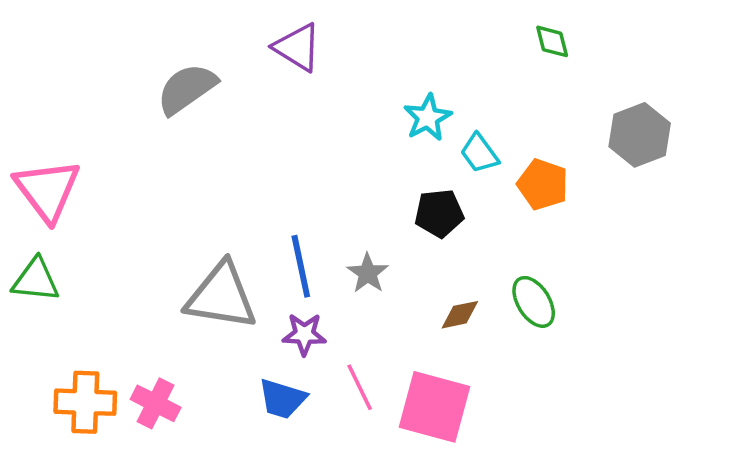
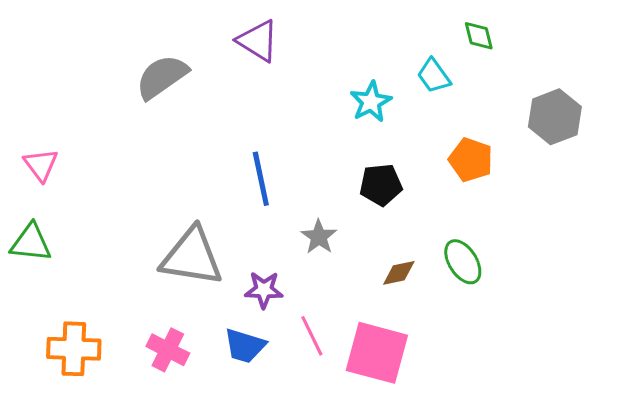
cyan trapezoid: (479, 153) -> (434, 76), moved
pink triangle: (47, 190) -> (41, 165), size x0.6
blue line: (301, 266) -> (261, 179), moved
pink cross: (156, 403) -> (168, 350), moved

